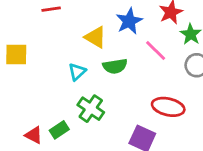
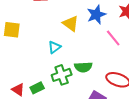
green semicircle: (115, 66) -> (83, 67), moved
green cross: (91, 109) -> (62, 75), turned 30

